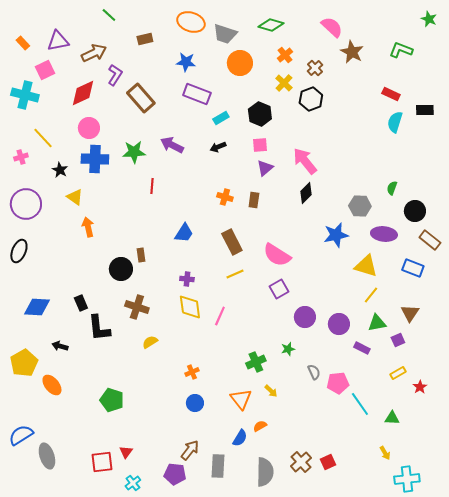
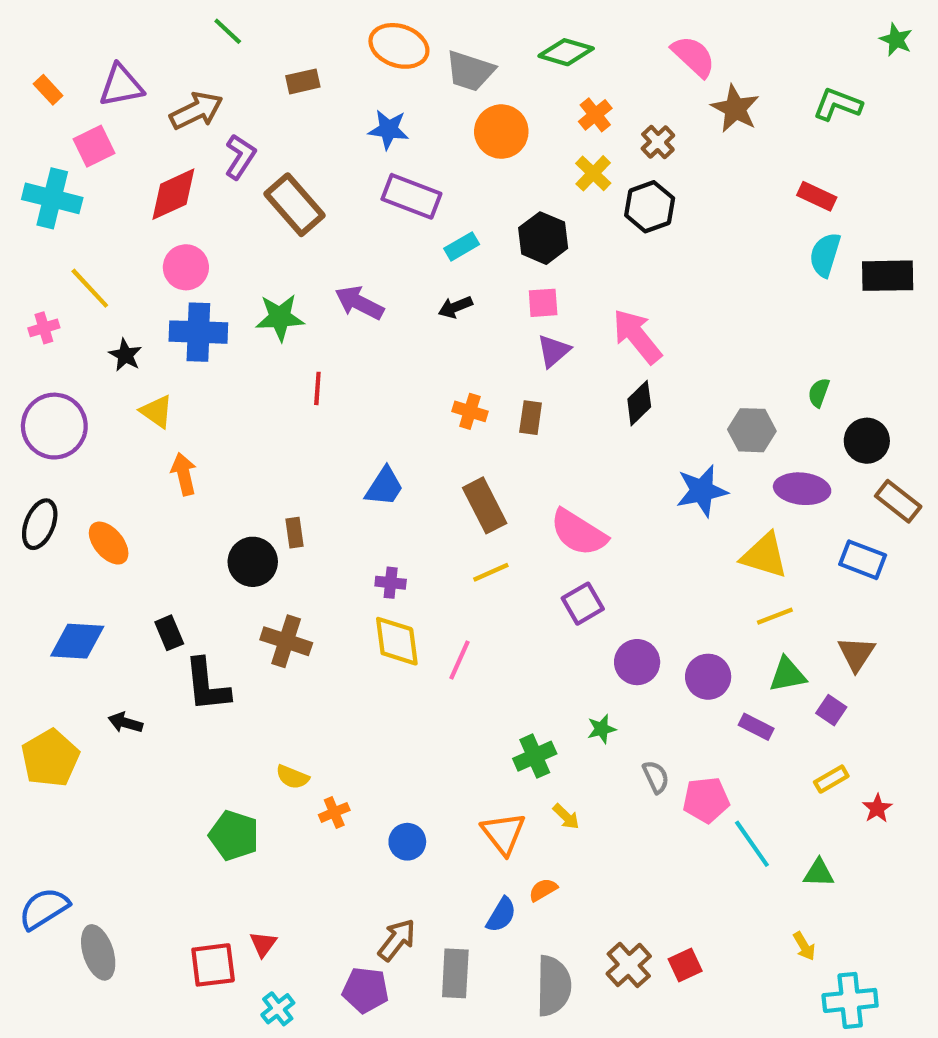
black rectangle: (425, 110) -> (888, 276), moved, size x1.4
yellow line: (371, 295) -> (775, 616), turned 30
purple square: (398, 340) -> (831, 710), turned -32
yellow semicircle: (150, 342) -> (292, 777), moved, turned -126
orange cross: (192, 372) -> (334, 812), moved
orange ellipse: (52, 385) -> (109, 543), moved

